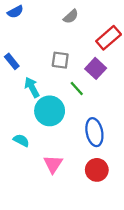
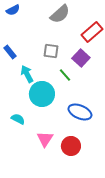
gray semicircle: (71, 16) -> (60, 14), size x1.5
blue ellipse: (94, 132) -> (80, 112), turned -55
red circle: (97, 170) -> (71, 146), moved

